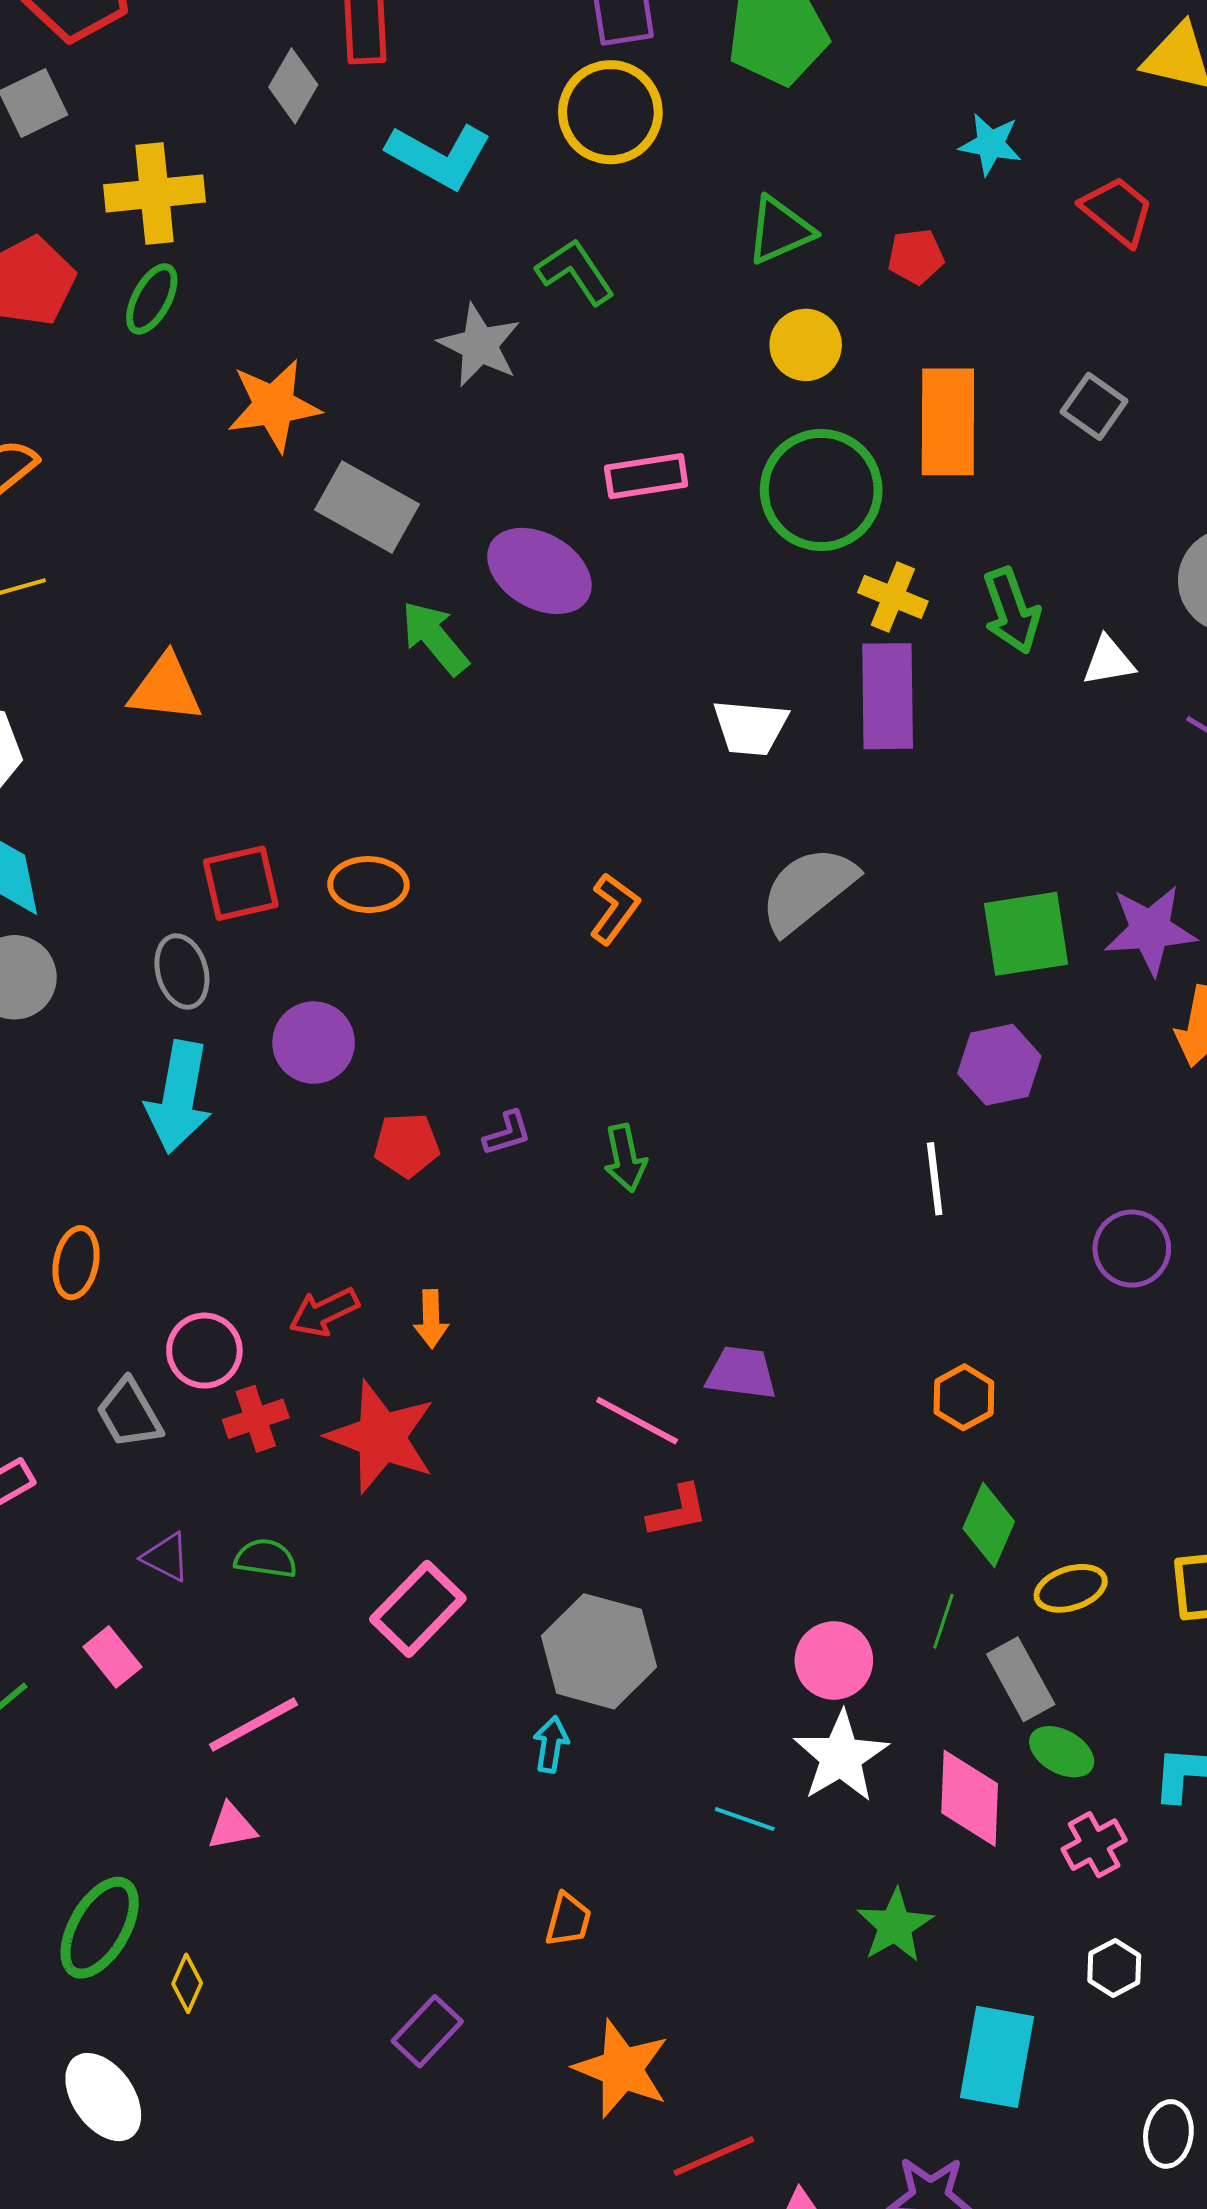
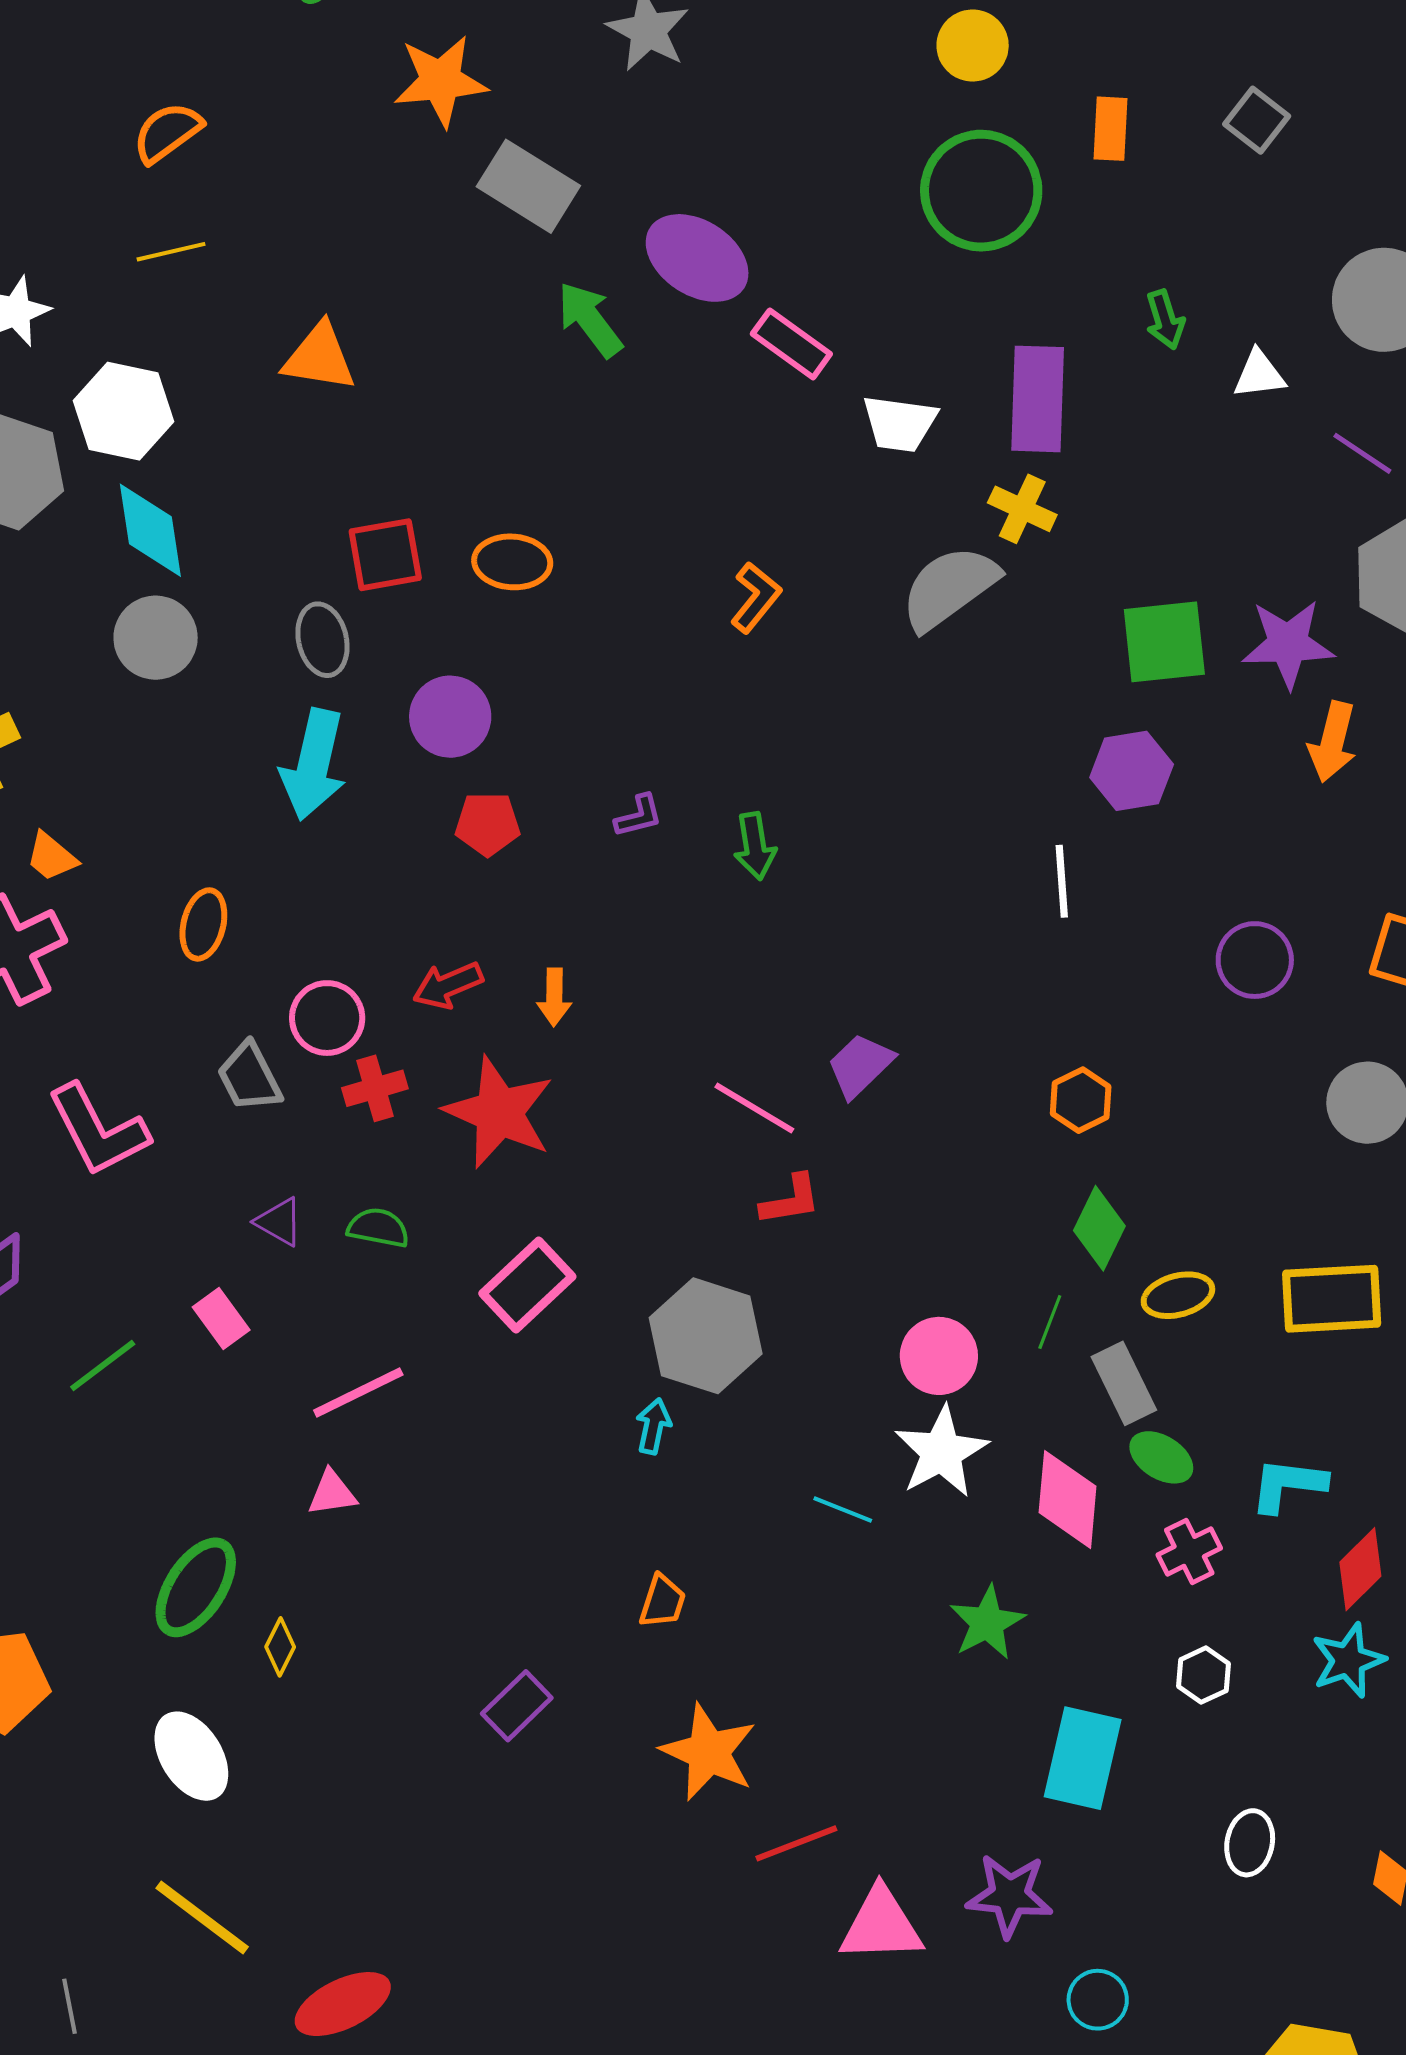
orange rectangle: (948, 422) -> (1111, 129), size x0.6
pink rectangle: (646, 476) -> (791, 344), moved, turned 42
yellow cross: (893, 597) -> (1022, 509), moved
green arrow: (1012, 611) -> (1165, 320), size x0.7
red pentagon: (407, 1145) -> (488, 824), moved
purple trapezoid: (741, 1373) -> (860, 1065), turned -54

